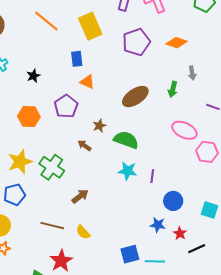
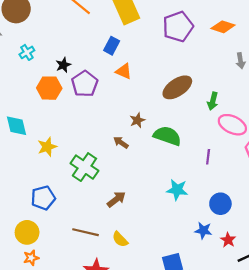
blue rectangle: (77, 59) -> (112, 46), turned 35
green arrow: (173, 89) -> (213, 101), moved
purple pentagon: (66, 106) -> (85, 84), moved
orange hexagon: (29, 117) -> (49, 88), moved
yellow star: (20, 162) -> (47, 147), moved, size x0.7
cyan star: (128, 171) -> (177, 190), moved
purple line: (152, 176) -> (208, 157), moved

